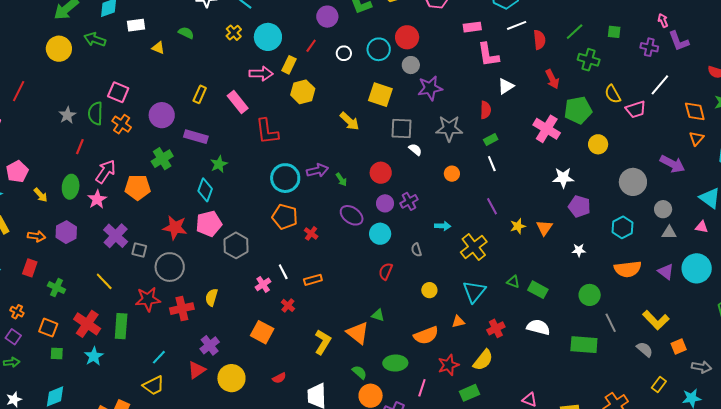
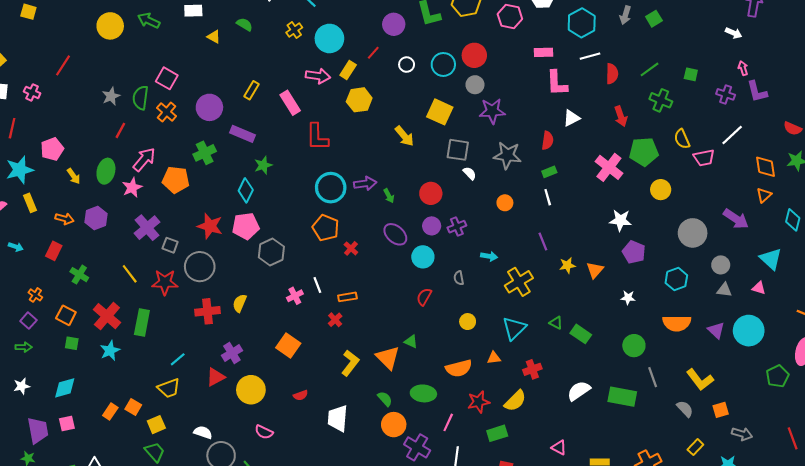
red star: (148, 299) -> (165, 282), moved
red cross: (288, 305) -> (335, 320), moved
white semicircle: (538, 327) -> (579, 391), moved, turned -55

